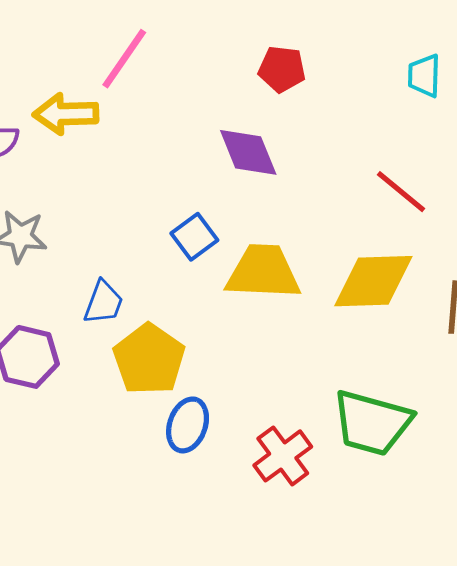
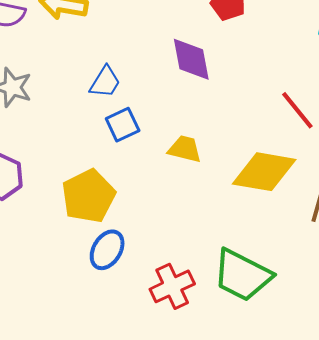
blue square: (194, 237) -> (123, 125), moved
yellow trapezoid: (263, 272) -> (185, 149), size x0.6
blue trapezoid: (103, 302) -> (105, 82), moved

